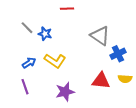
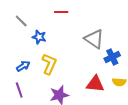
gray line: (27, 28) -> (21, 21), moved
yellow L-shape: (55, 61) -> (49, 64), turned -100

